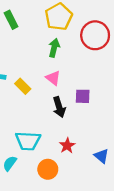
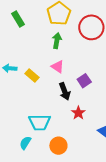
purple square: (83, 96) -> (84, 81), turned -32
red star: (67, 146) -> (78, 113), moved

